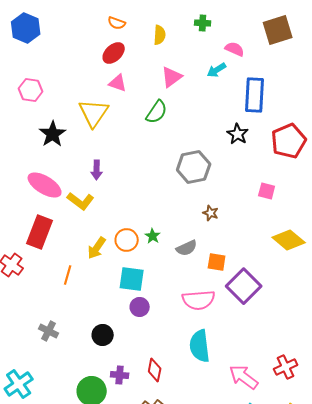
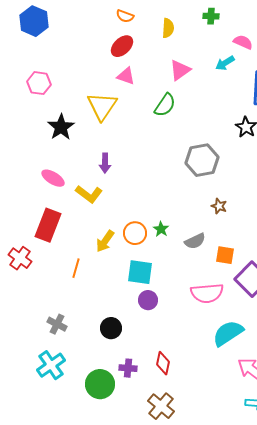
pink ellipse: (45, 185) -> (53, 178), size x0.7
cyan semicircle: (200, 346) -> (228, 333), moved, turned 64
cyan cross: (19, 384) -> (51, 365), moved

